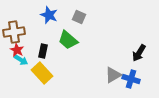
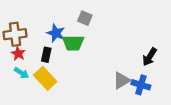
blue star: (49, 15) -> (56, 33), moved
green trapezoid: (68, 40) -> (73, 43), turned -40
cyan arrow: (21, 60) -> (21, 73), moved

